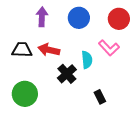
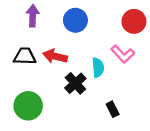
purple arrow: (42, 17) -> (33, 16), moved
blue circle: (79, 18) -> (75, 20), moved

